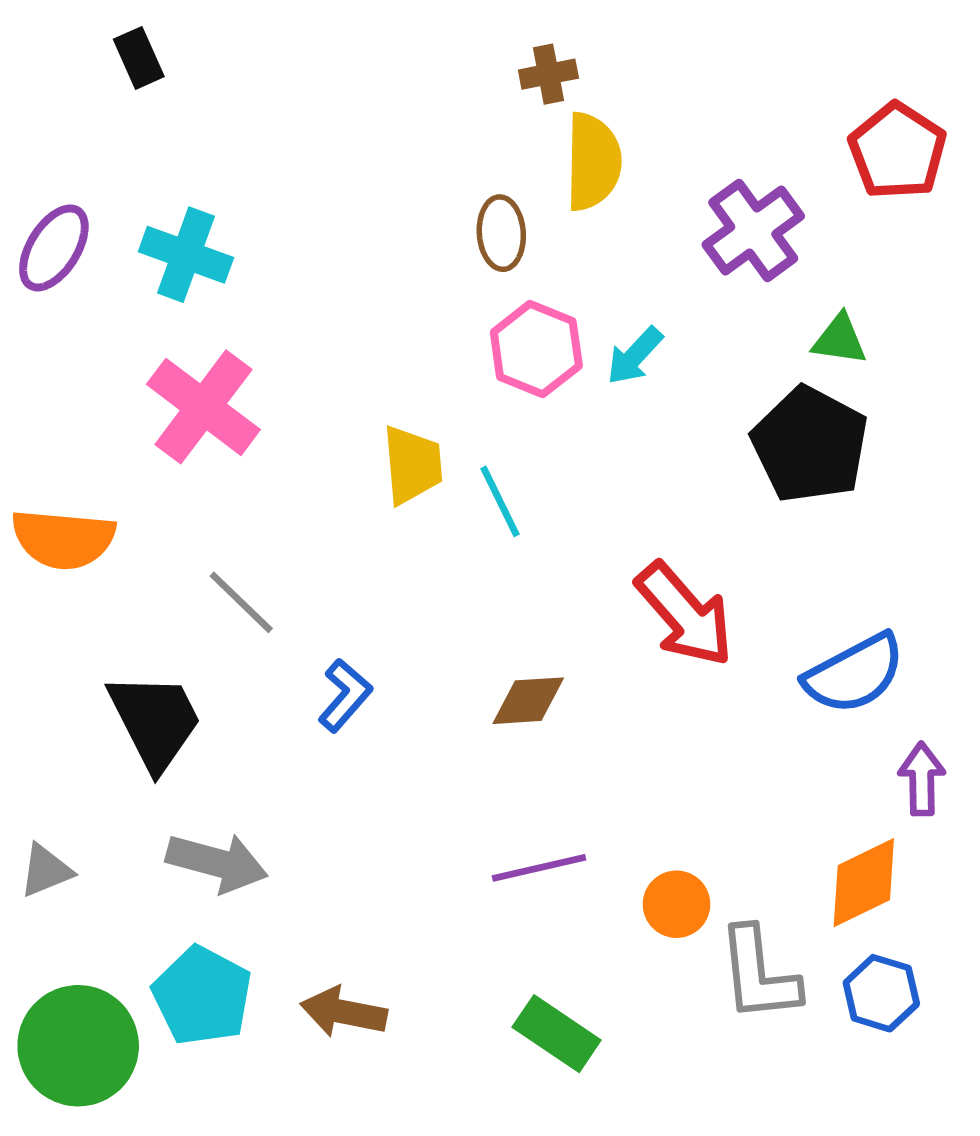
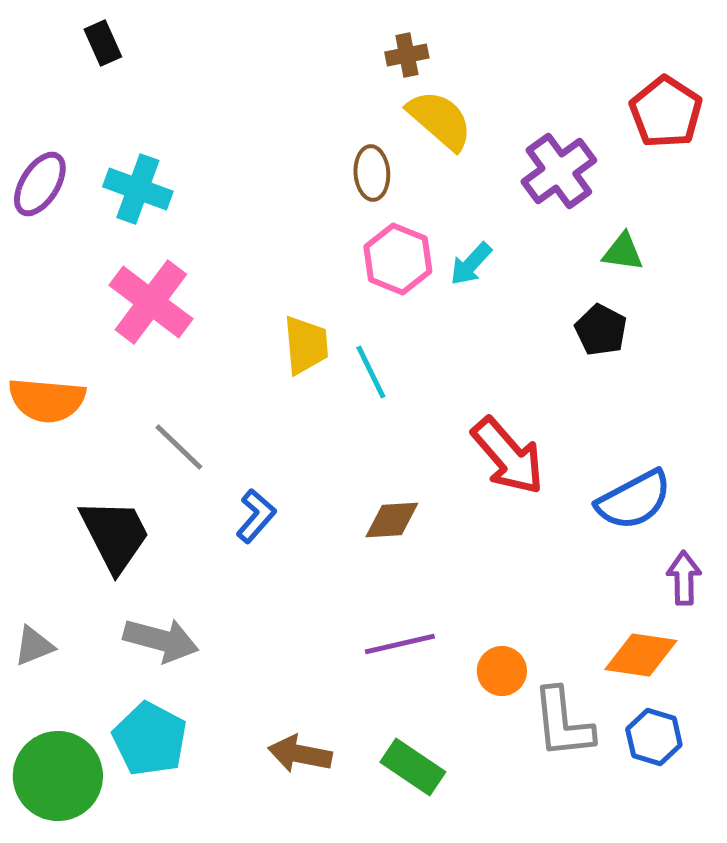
yellow semicircle: (593, 162) -> (440, 120), turned -50
black pentagon: (810, 445) -> (601, 330), size x0.6
orange diamond: (864, 883) -> (641, 655), turned 34
brown arrow: (344, 1012) -> (300, 754), moved

